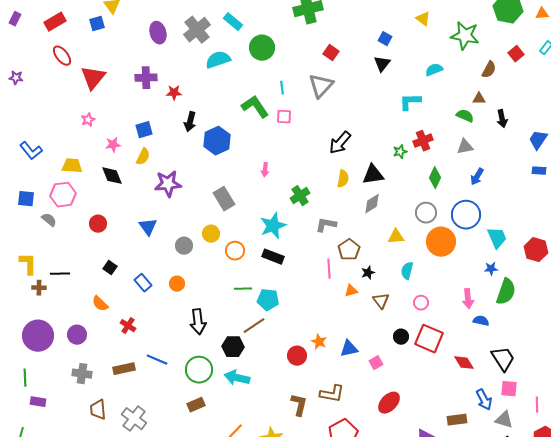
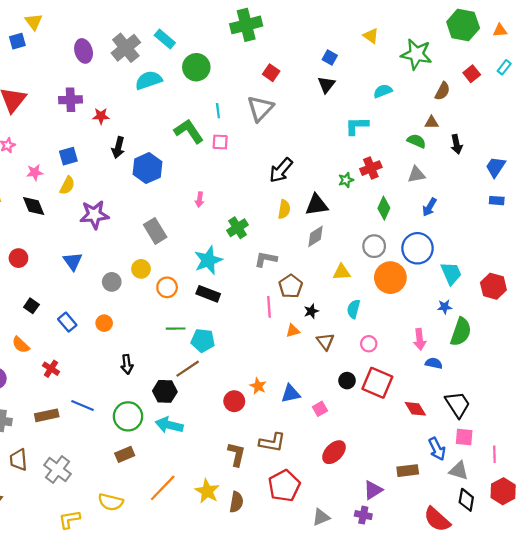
black arrow: (198, 322) -> (127, 364), size x0.7

